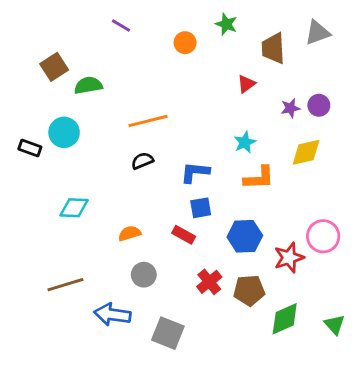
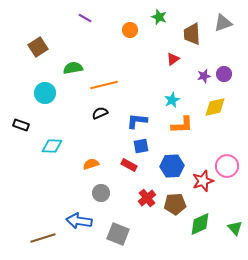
green semicircle: (88, 85) -> (73, 68), moved
black rectangle: (30, 148) -> (21, 125), moved
brown line: (65, 285) -> (43, 238), moved

